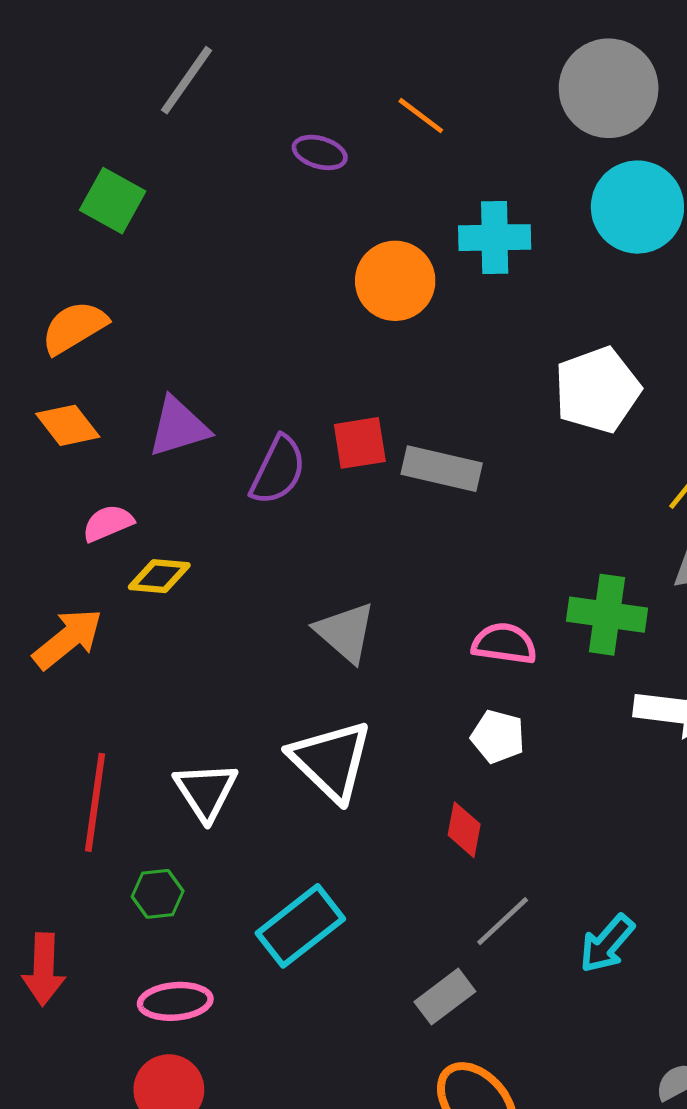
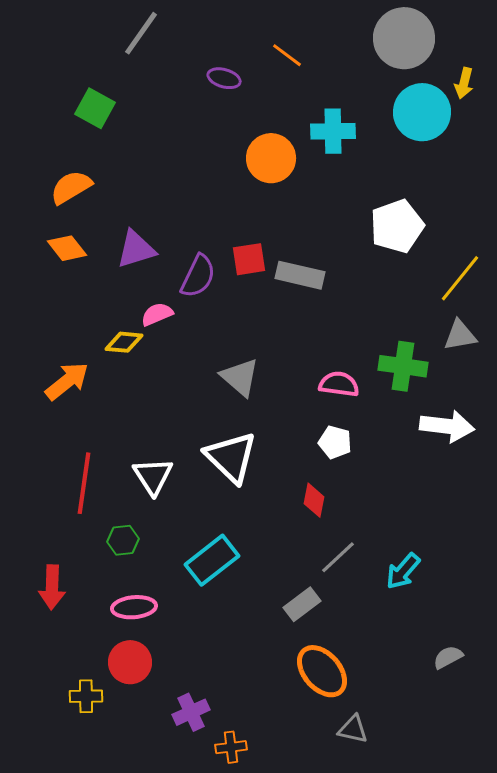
pink semicircle: (108, 523) -> (157, 314), moved

